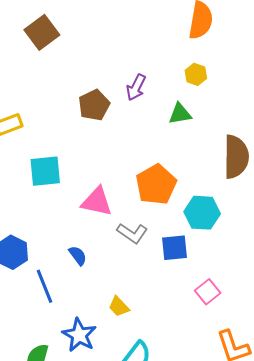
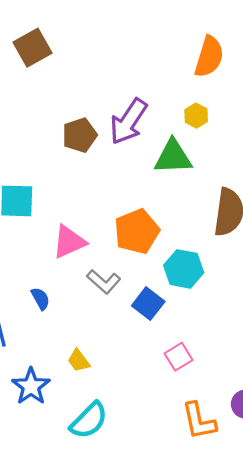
purple arrow: (136, 87) -> (128, 121), size x1.6
green triangle: (180, 114) -> (173, 157), size x1.5
pink triangle: (97, 202) -> (69, 242), turned -44
blue square: (175, 248) -> (148, 304), turned 36

